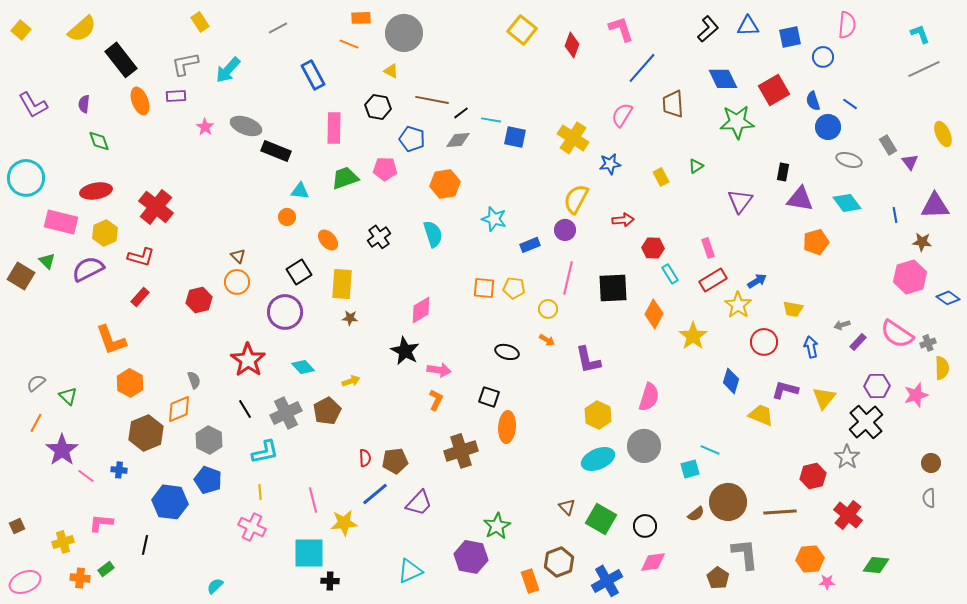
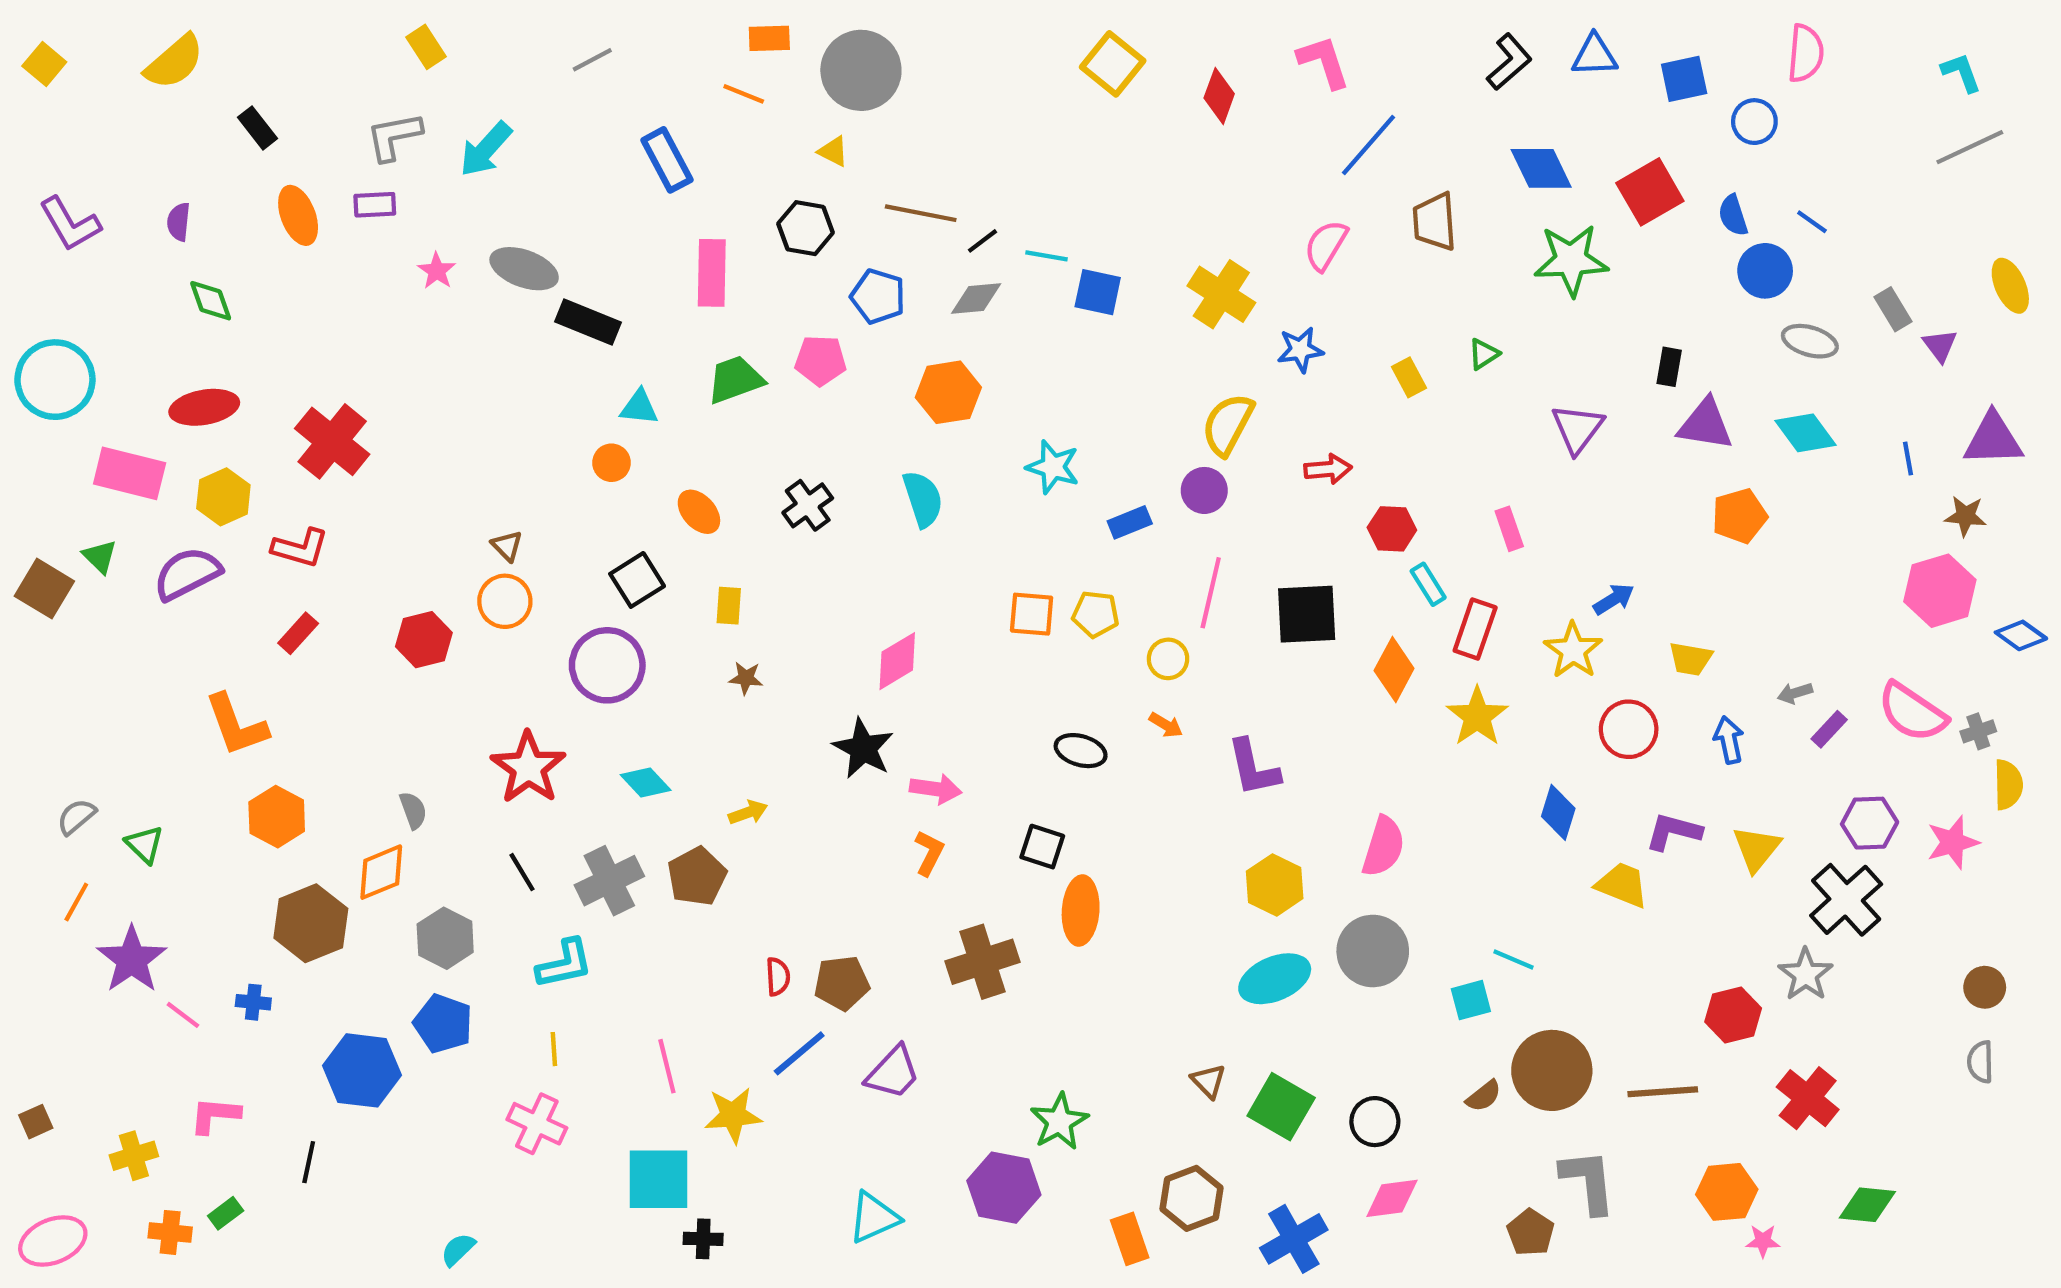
black rectangle: (121, 60) -> (258, 128), size x0.6
red rectangle: (713, 280) -> (1475, 629), moved, turned -40
yellow rectangle: (342, 284) -> (729, 606), size x0.6

